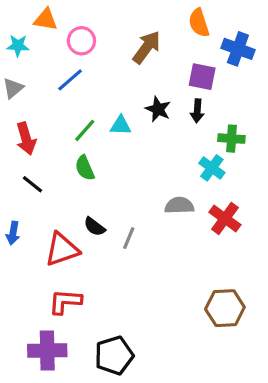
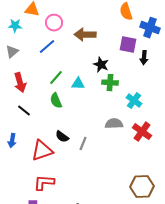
brown arrow: (147, 47) -> (85, 35), moved, turned -125
black arrow: (197, 111) -> (144, 58), moved
cyan triangle: (121, 126) -> (78, 84), moved
green cross: (231, 139) -> (110, 83), moved

